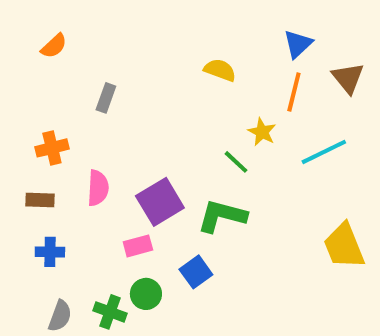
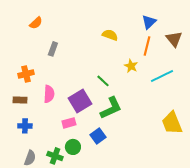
orange semicircle: (54, 46) -> (36, 23), moved
green line: (236, 162) -> (103, 81), moved
green L-shape: (222, 216) -> (111, 108), turned 140

